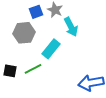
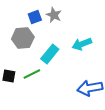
cyan arrow: (71, 27) -> (82, 44), moved, turned 96

